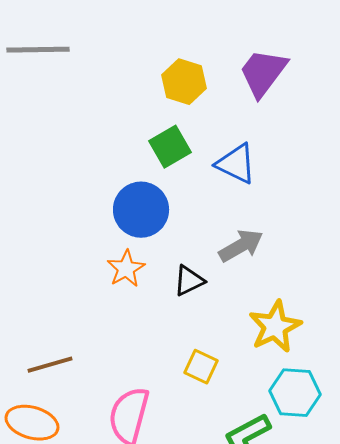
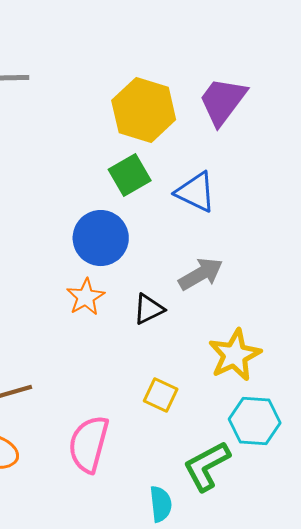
yellow hexagon: (184, 82) -> (144, 110), size x1.4

